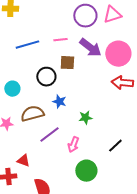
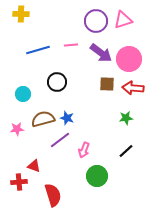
brown square: (67, 63) -> (107, 84), moved
blue star: (59, 102) -> (67, 118), moved
green star: (85, 118) -> (126, 118), moved

